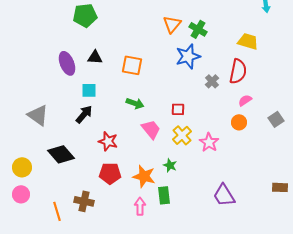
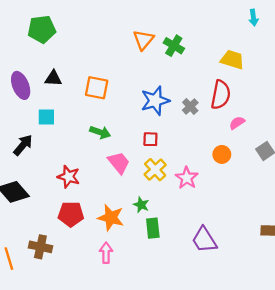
blue star: (188, 56) -> (155, 101), moved
pink semicircle: (245, 100) -> (237, 123), moved
black arrow: (84, 114) -> (23, 145), moved
green rectangle: (164, 195) -> (153, 228), moved

